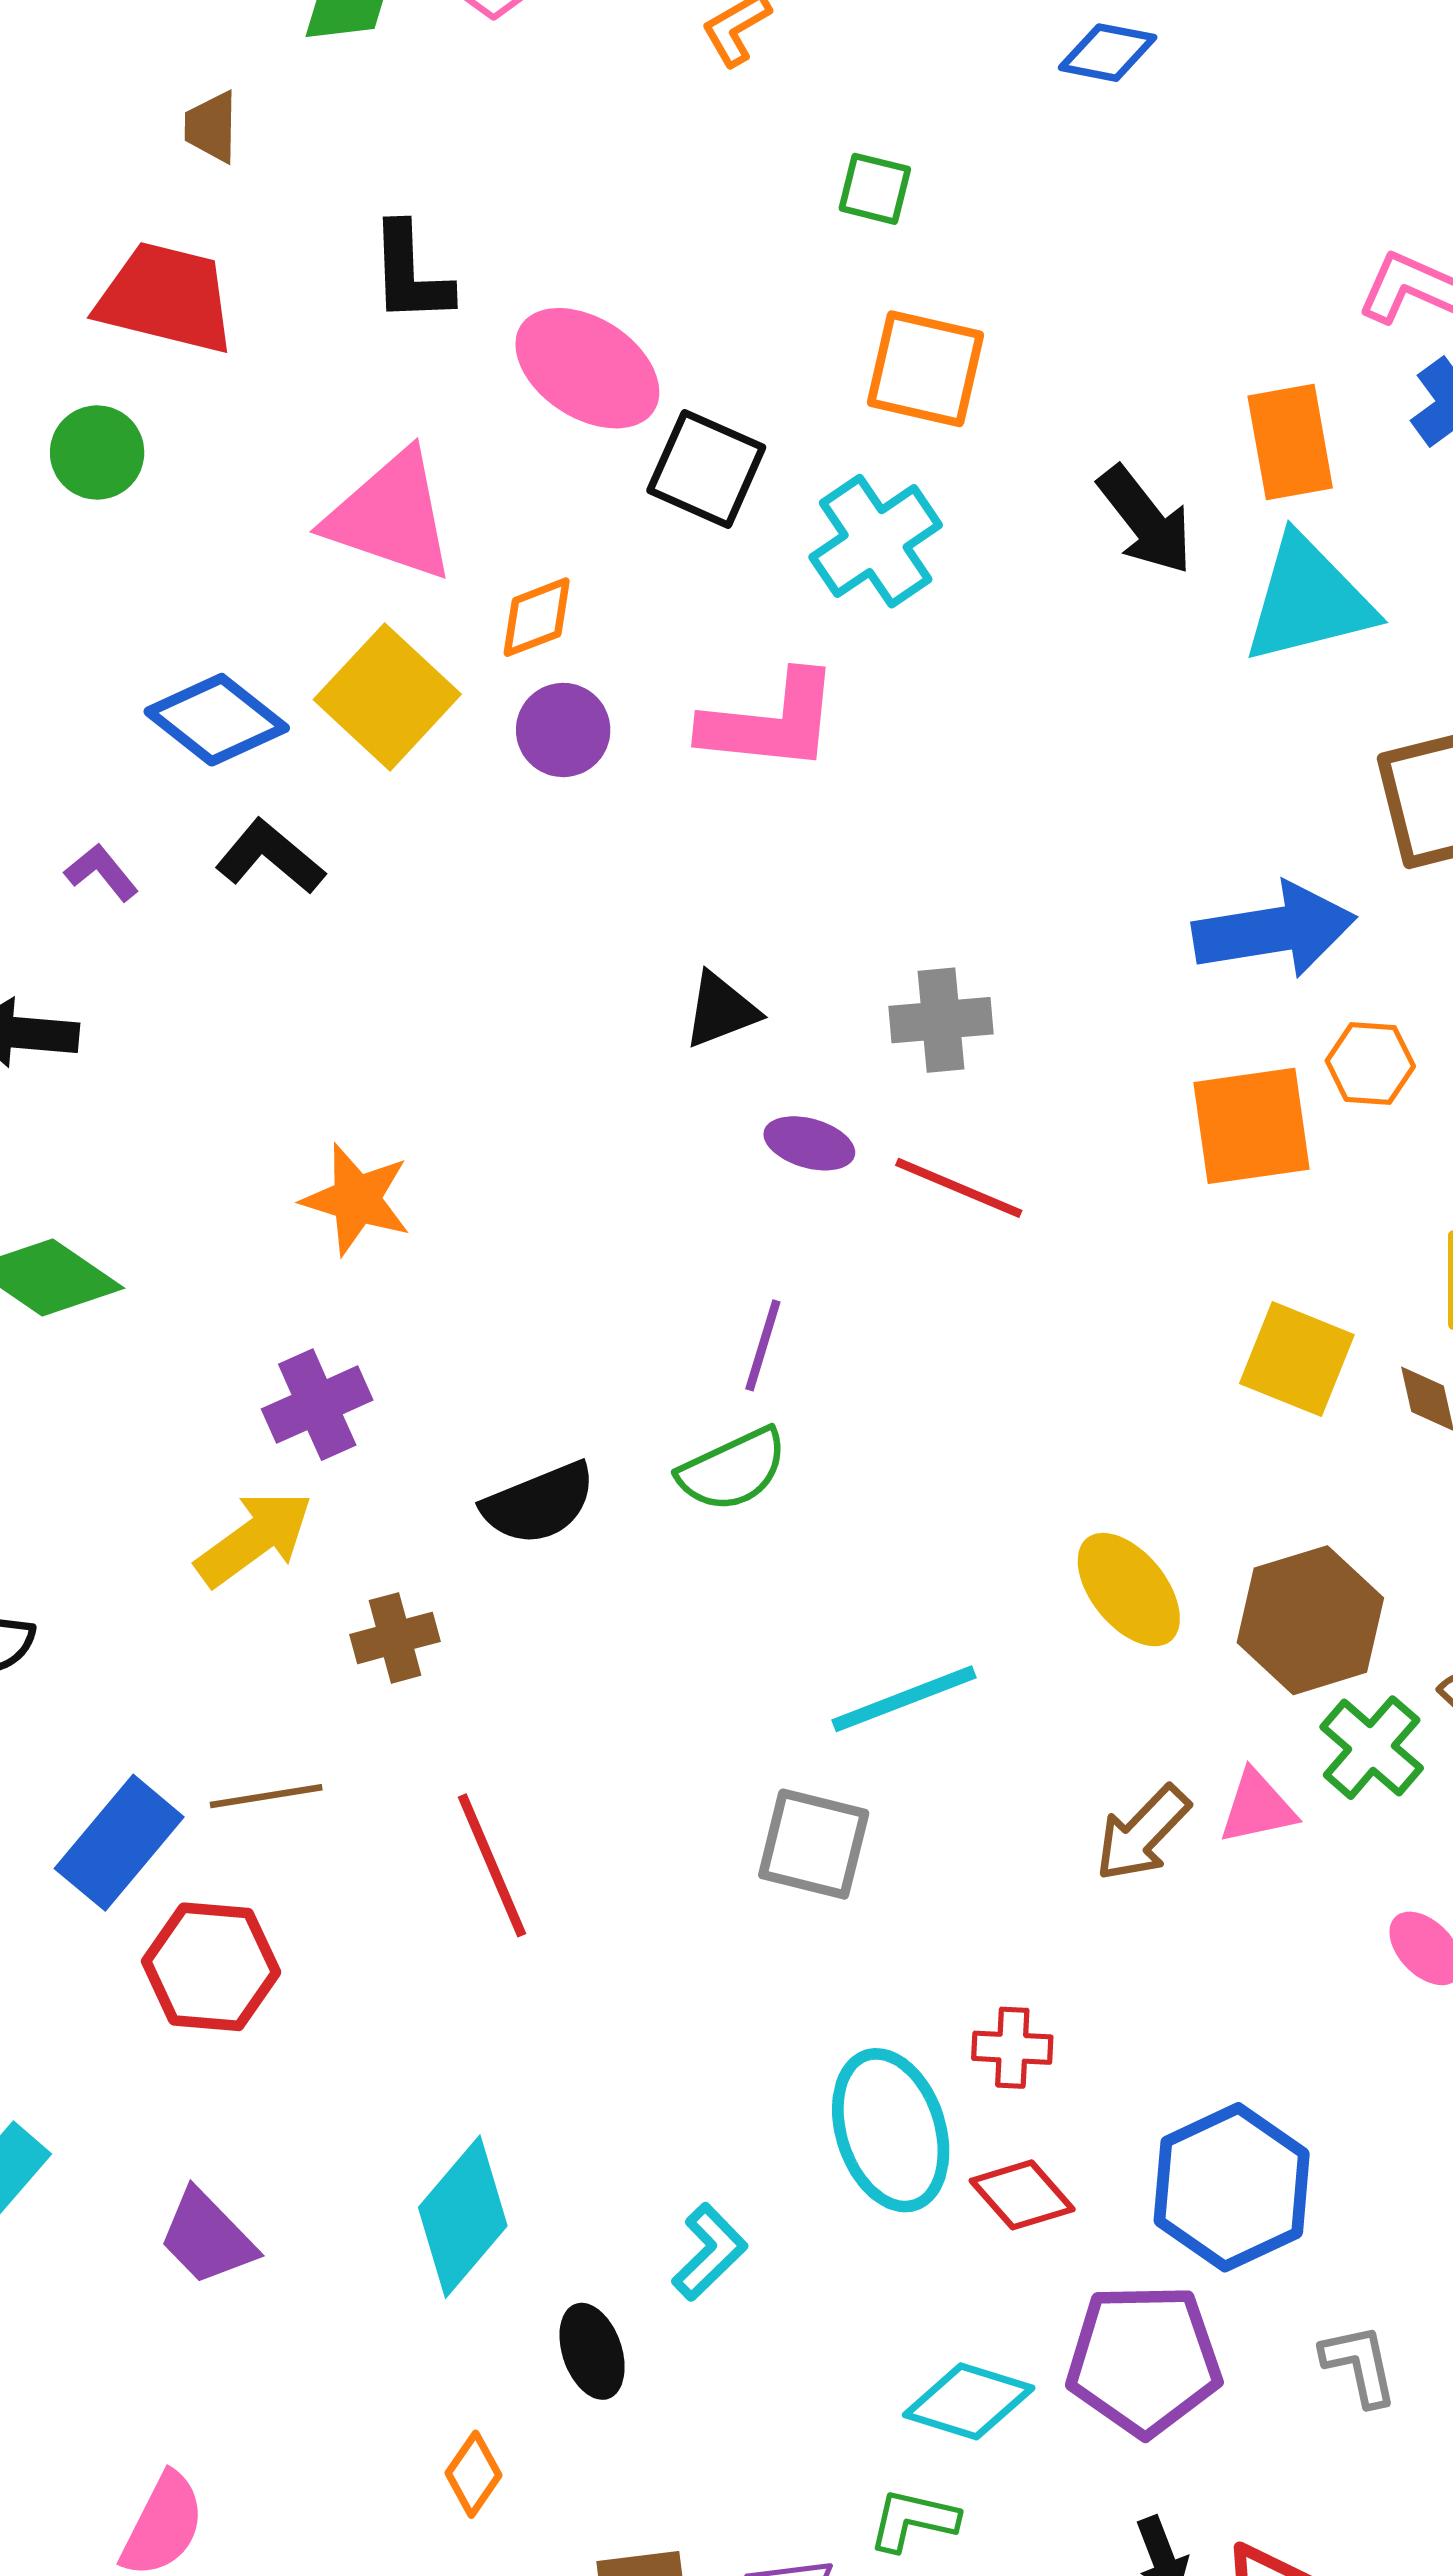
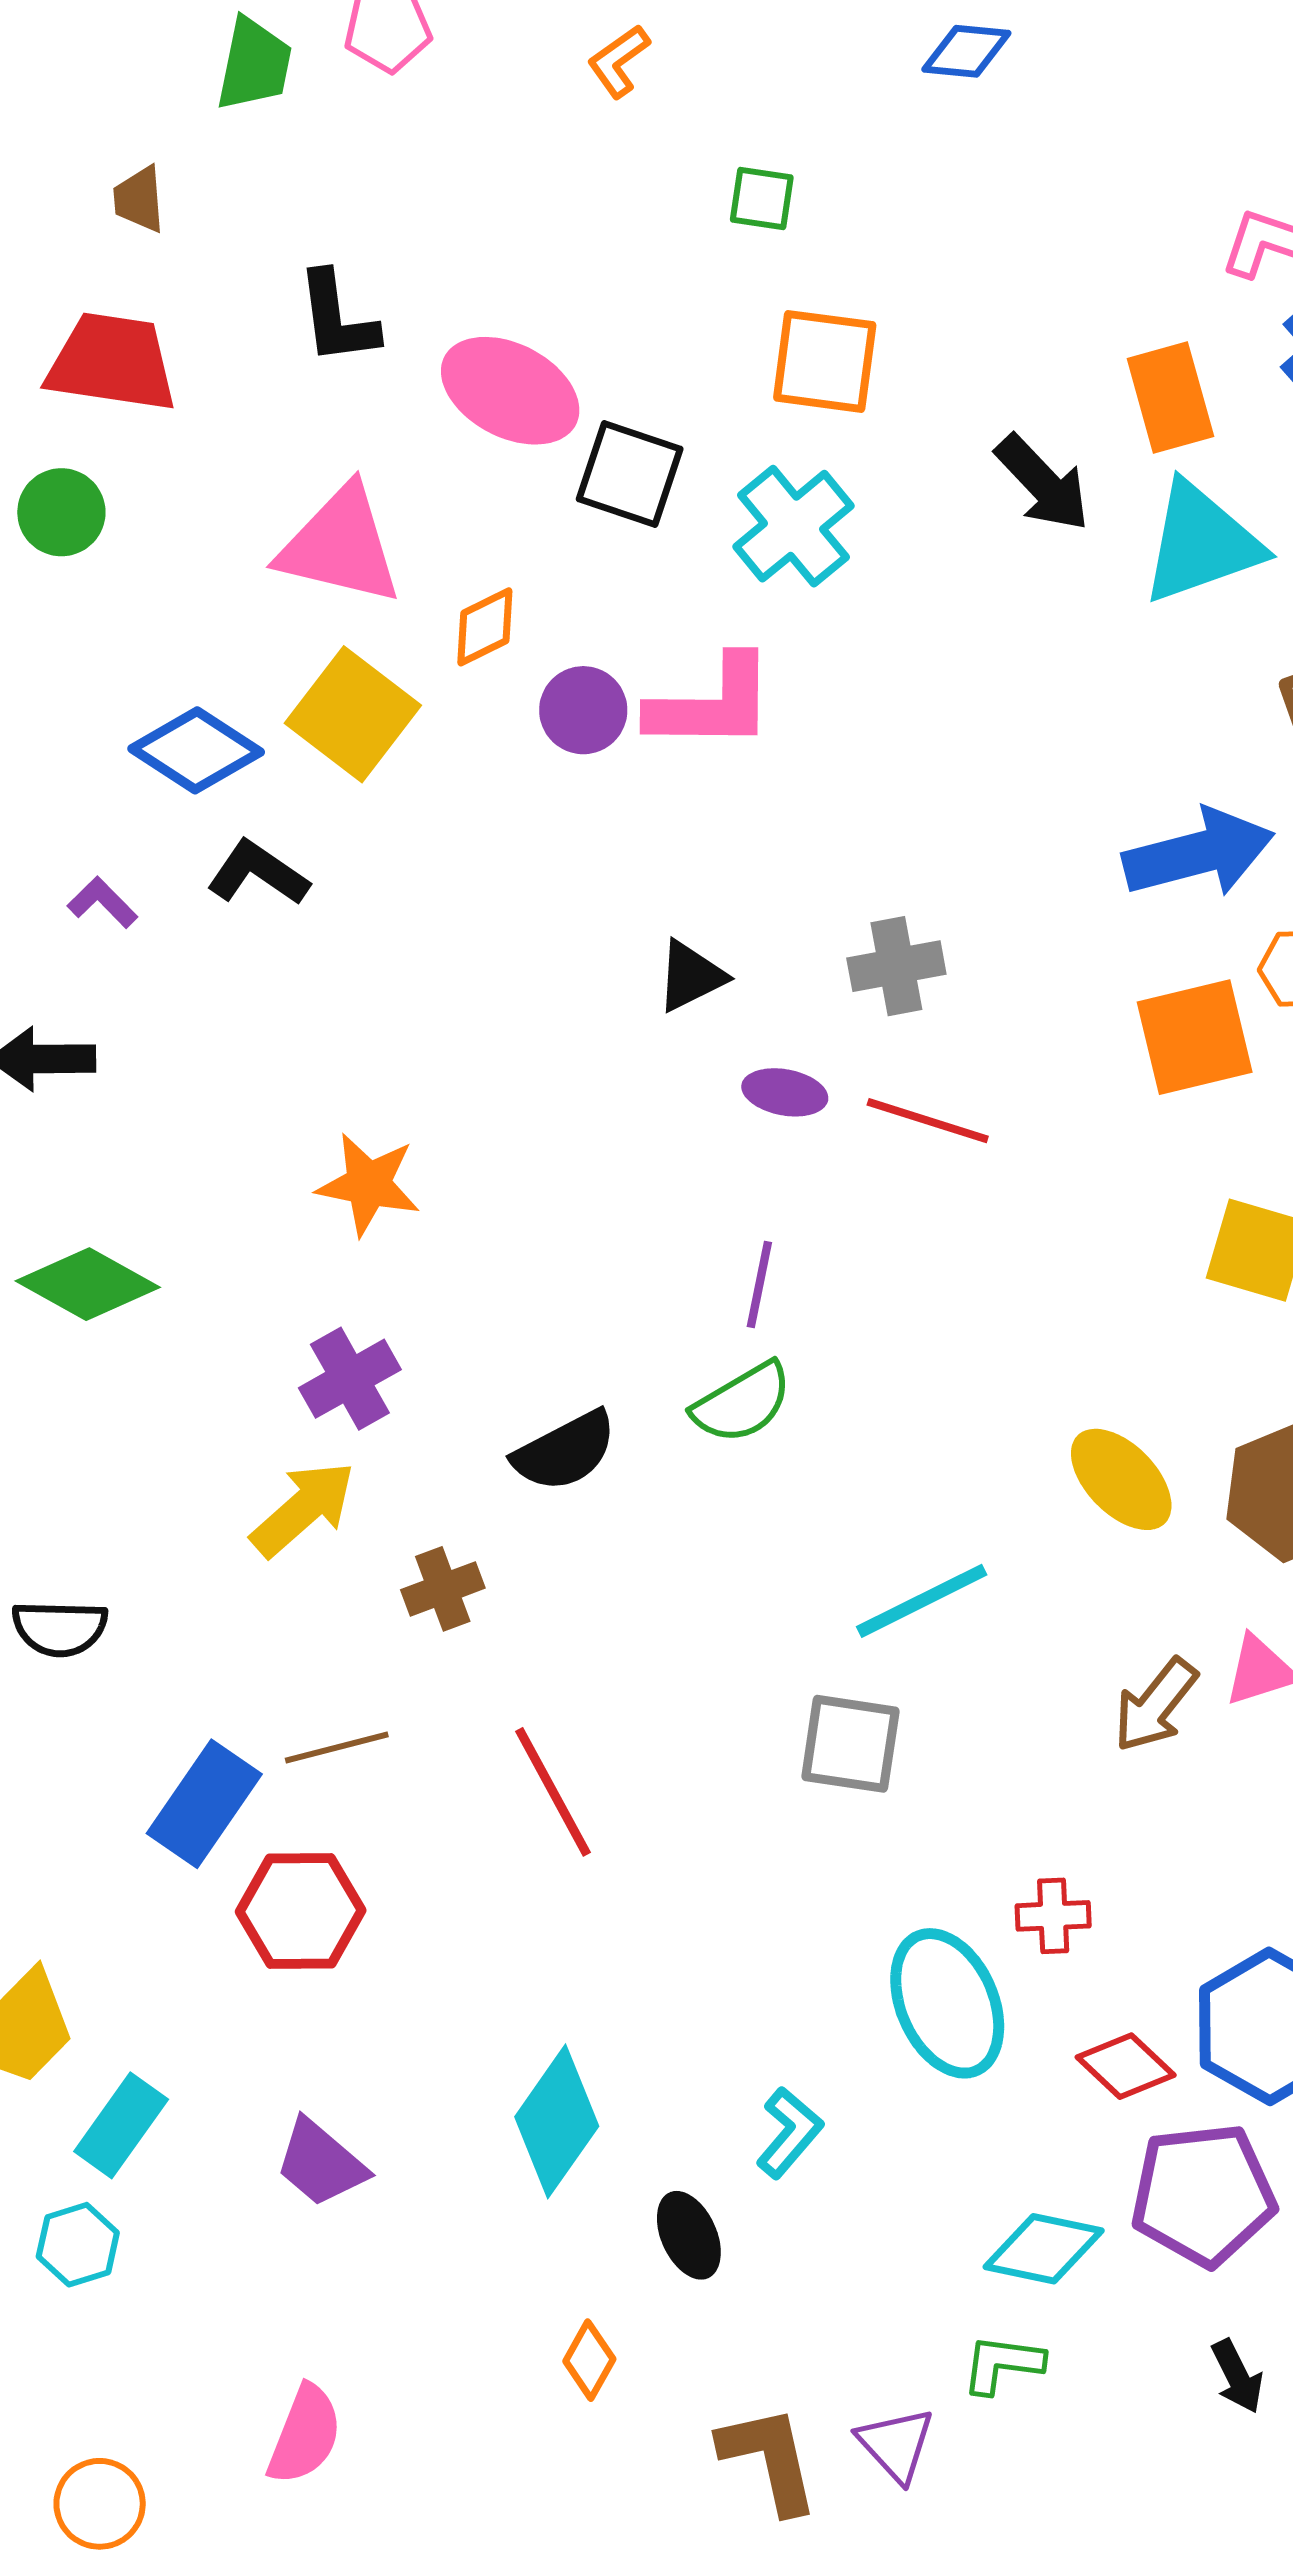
purple circle: (563, 730) -> (583, 710), moved
red diamond: (1022, 2195) -> (1126, 2066), moved

